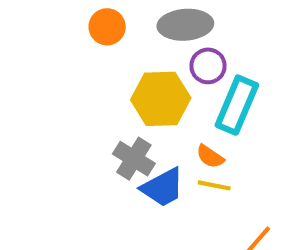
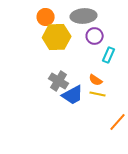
yellow hexagon: (161, 99) -> (57, 37), moved
cyan rectangle: (237, 105) -> (109, 55), size x0.6

